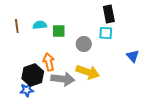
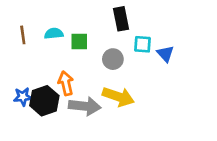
black rectangle: (109, 14) -> (121, 19), moved
blue triangle: (133, 56) -> (165, 54), moved
blue star: (27, 90) -> (23, 97), moved

